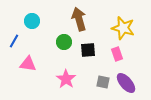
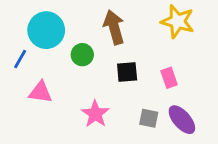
cyan circle: (32, 21) -> (46, 30), size x1.6
yellow star: (123, 28) -> (178, 21), moved
green circle: (64, 42) -> (82, 55), moved

